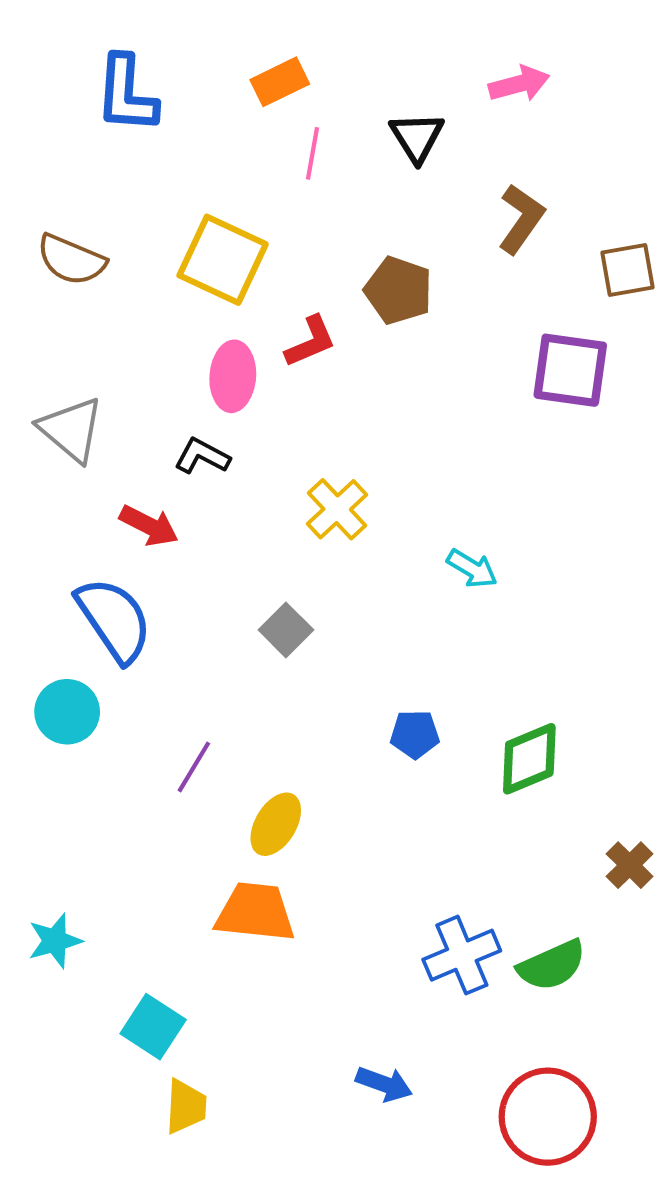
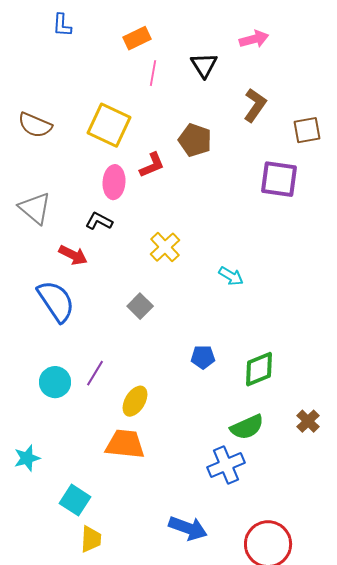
blue L-shape: (126, 94) -> (62, 25), moved, size x0.6
cyan circle: (67, 712) -> (55, 382), moved
green semicircle: (552, 965) -> (247, 427), moved
blue arrow: (384, 1084) -> (188, 528), size x1.4

